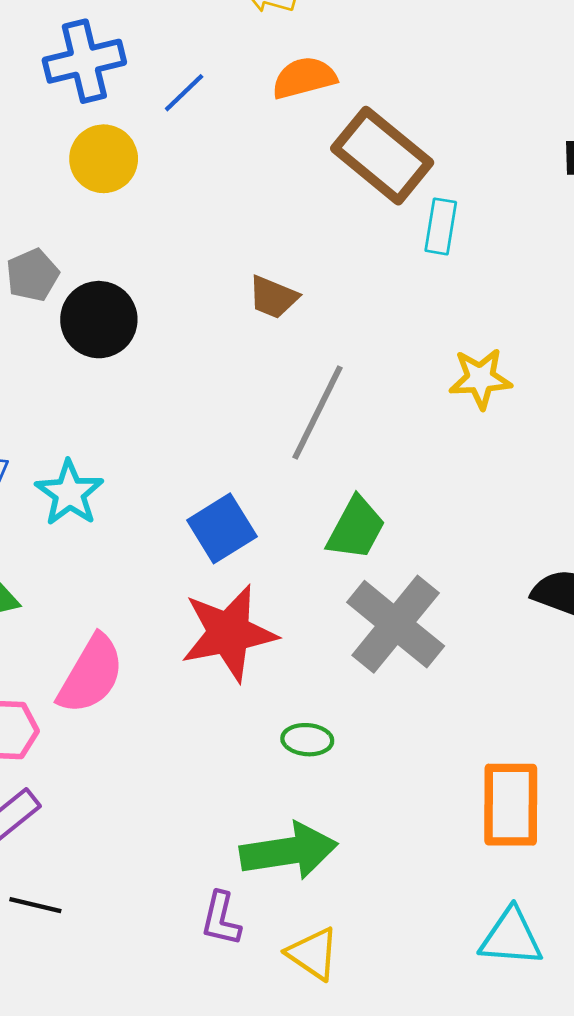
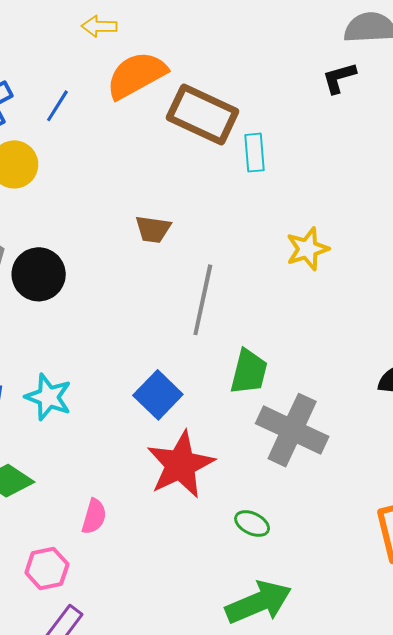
orange semicircle: (304, 78) -> (136, 75), size x1.4
pink semicircle: (91, 674) -> (94, 516), size x0.6
green ellipse: (307, 740) -> (252, 524), turned 36

